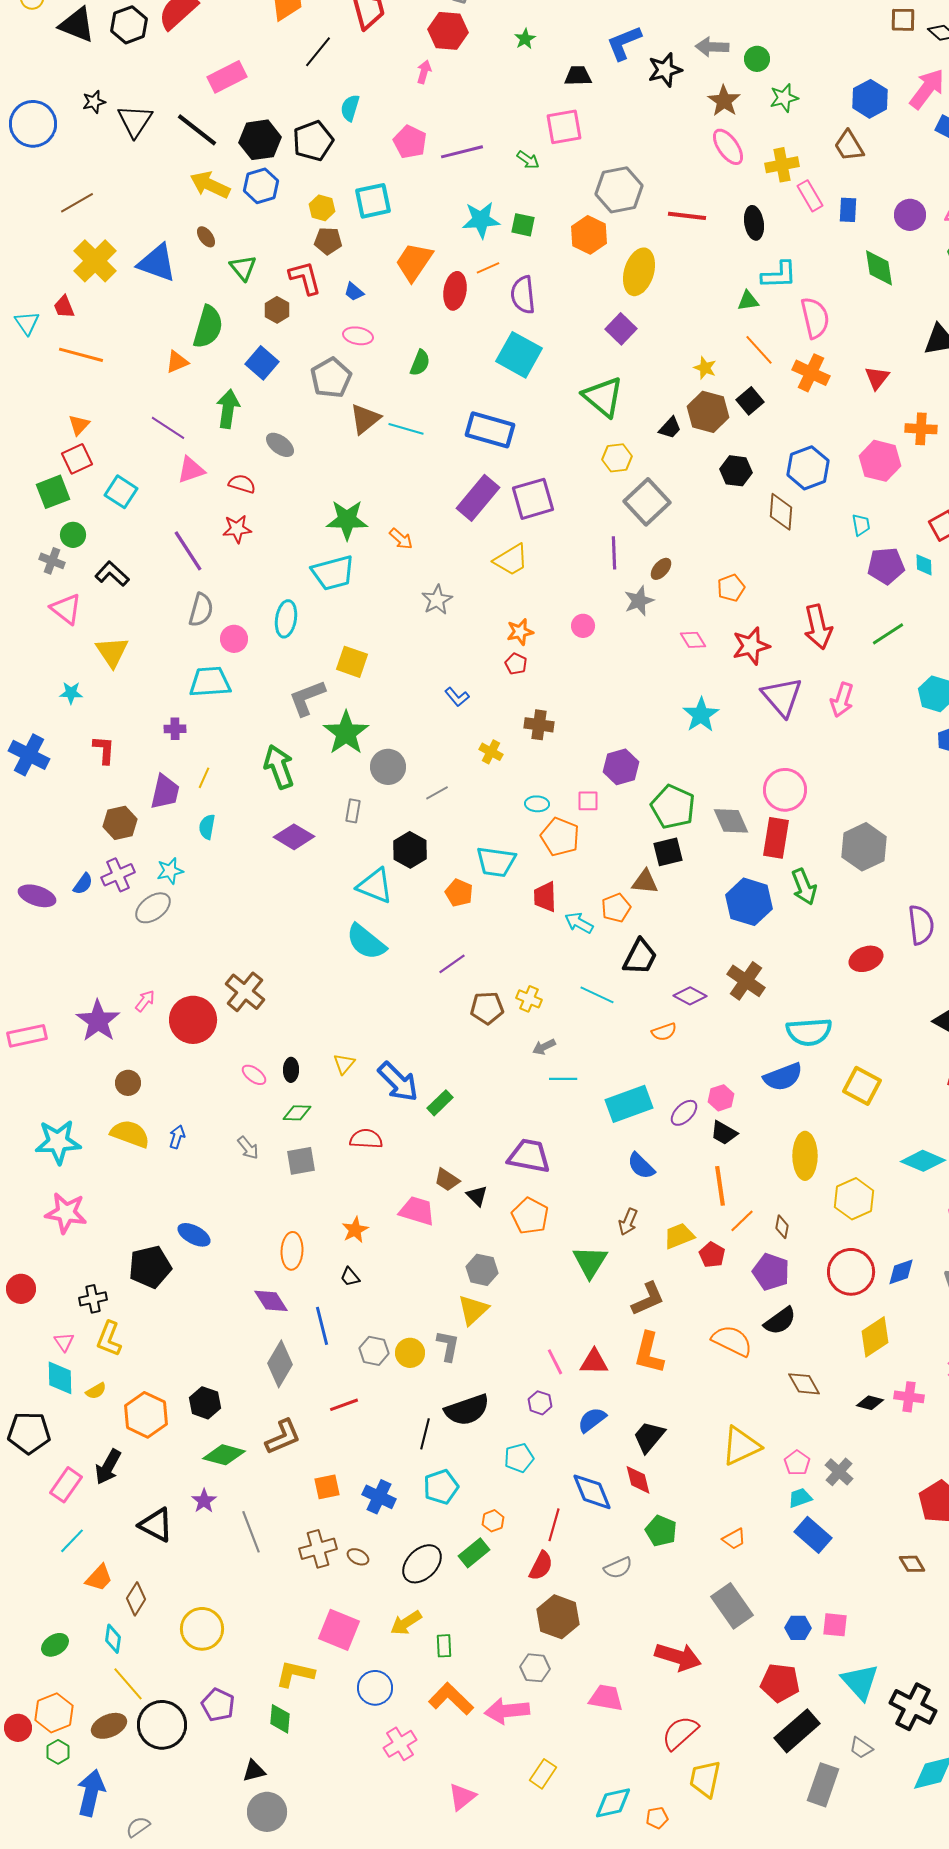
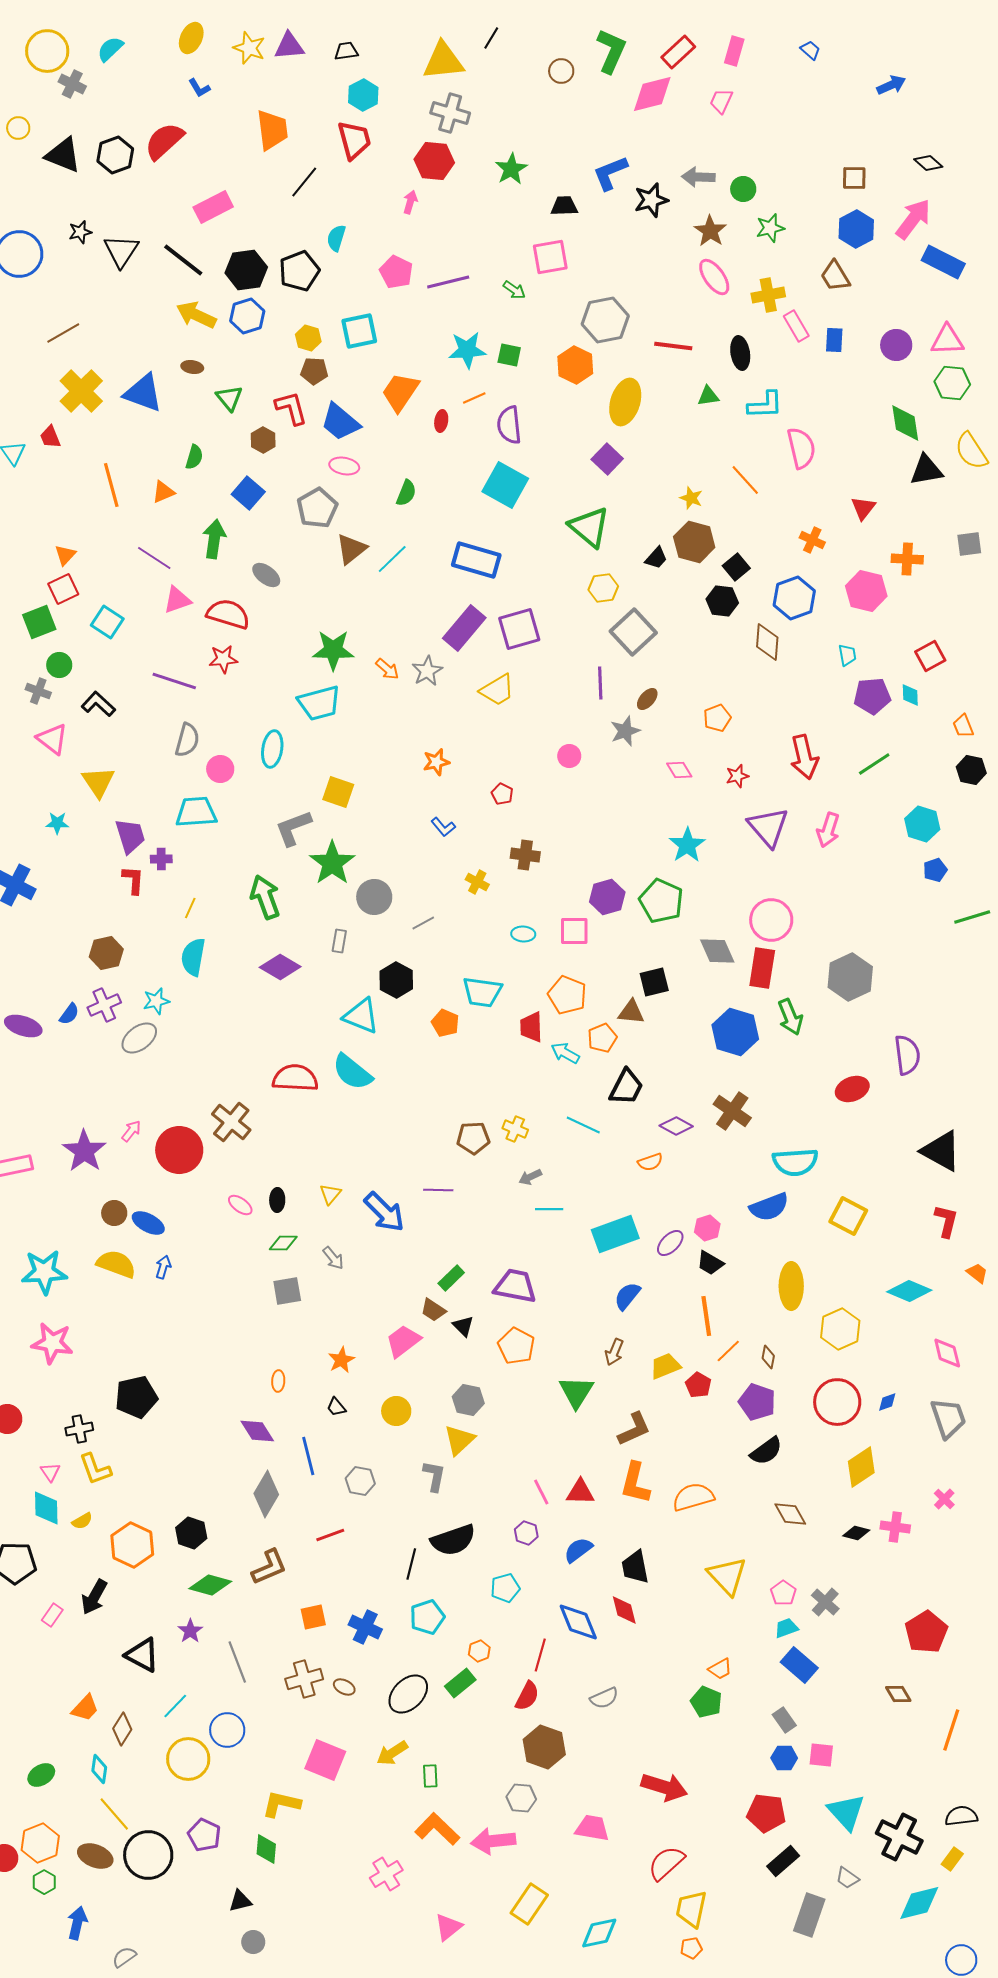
brown square: (903, 20) -> (854, 178), moved
green star: (525, 39) -> (511, 169), size x1.5
brown ellipse: (206, 237) -> (192, 367), turned -45
green diamond: (879, 268) -> (905, 423), moved
red ellipse: (455, 291) -> (441, 421), size x0.6
blue trapezoid: (354, 292) -> (340, 422), size x2.0
green triangle: (748, 301) -> (708, 396), moved
green semicircle: (208, 327) -> (194, 457), size x0.6
orange line: (81, 355) -> (111, 485), moved, turned 60
orange cross: (811, 373) -> (812, 540), moved, size x0.7
black square: (750, 401) -> (736, 567), moved
cyan line: (406, 429) -> (392, 559), turned -60
red semicircle: (242, 484) -> (228, 614), size x1.6
purple line: (188, 551) -> (174, 681), turned -39
gray star: (437, 600) -> (427, 671), moved
orange star: (520, 632) -> (436, 762), moved
red star: (751, 646) -> (737, 776), size x0.6
red L-shape: (104, 750) -> (133, 880), moved
purple trapezoid: (165, 792) -> (130, 836), moved, turned -30
pink square: (588, 801) -> (574, 931), size x1.4
green pentagon: (673, 807) -> (661, 901), moved
cyan semicircle: (207, 827) -> (193, 957), size x1.5
orange pentagon: (560, 837) -> (567, 995), moved
purple line: (452, 964) -> (438, 1190), moved, turned 36
green rectangle: (440, 1103) -> (451, 1278), moved
red semicircle: (366, 1139) -> (295, 1078), moved, size x1.4
gray arrow: (248, 1148) -> (333, 1258), moved
blue semicircle: (641, 1166) -> (627, 1296), turned 84
pink trapezoid: (417, 1211) -> (403, 1341), turned -54
blue ellipse: (194, 1235) -> (148, 1223), moved
orange ellipse: (292, 1251) -> (278, 1381), size x0.6
blue diamond: (901, 1272) -> (887, 1402), size x0.7
yellow L-shape: (109, 1339) -> (95, 1469), turned -42
orange semicircle: (732, 1341) -> (693, 1497), moved, turned -42
yellow circle: (410, 1353) -> (396, 1411), moved
black trapezoid: (649, 1437) -> (635, 1567), turned -51
yellow triangle: (741, 1446) -> (727, 1576), turned -48
pink rectangle: (66, 1485) -> (52, 1615), size x0.7
green pentagon: (661, 1531) -> (706, 1702), moved
cyan line: (72, 1541) -> (175, 1706), moved
gray rectangle: (732, 1606) -> (784, 1720), moved, size x0.6
blue circle: (375, 1688) -> (227, 1730), moved
brown ellipse: (109, 1726) -> (95, 1856), turned 44
black rectangle: (797, 1731) -> (783, 1861), size x0.7
yellow rectangle: (543, 1774) -> (529, 1904), size x1.4
blue arrow: (91, 1793) -> (77, 1923), size x0.7
gray circle: (267, 1812) -> (253, 1942), size x0.6
orange pentagon: (657, 1818) -> (691, 1948), moved

